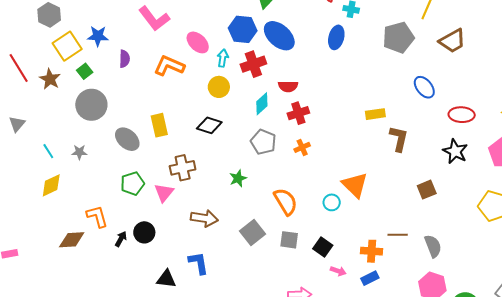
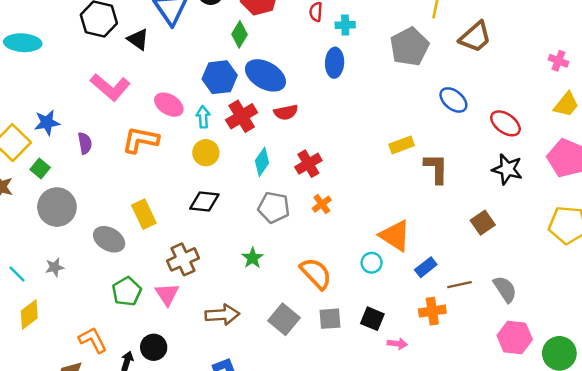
red semicircle: (288, 86) -> (286, 112), moved
red ellipse: (462, 115) -> (505, 123), turned 45
blue rectangle: (370, 278) -> (426, 267), moved

